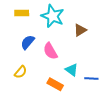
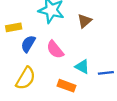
yellow rectangle: (22, 13) -> (14, 27), moved
yellow semicircle: (21, 72) -> (26, 78), size x1.5

